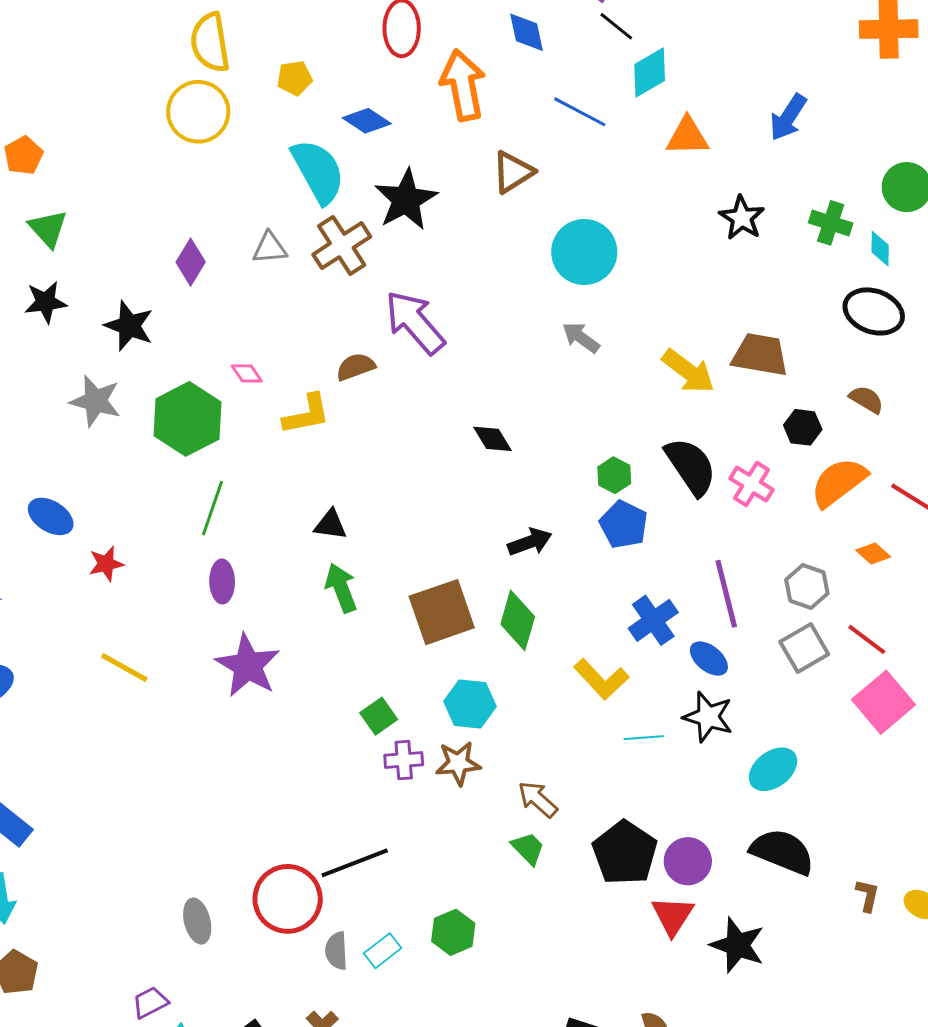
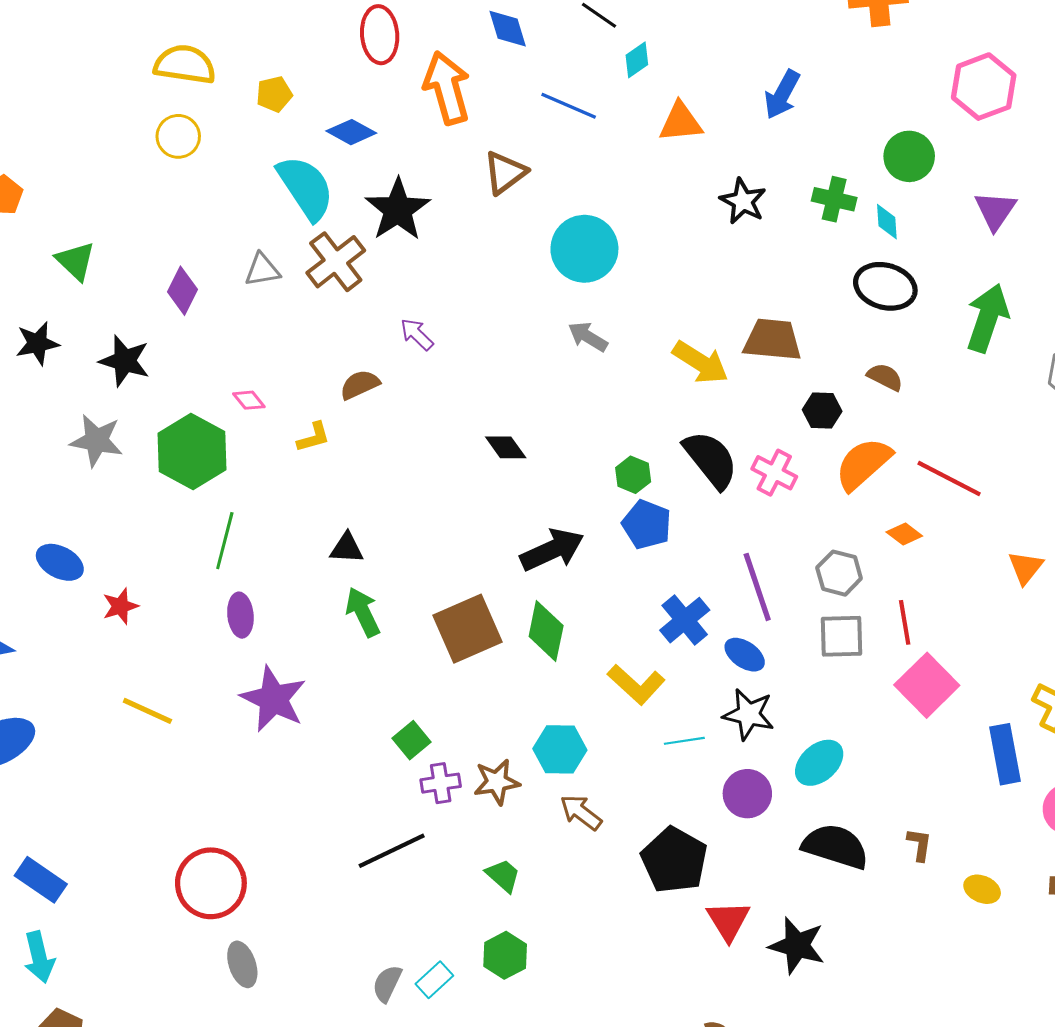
yellow semicircle: (210, 42) -> (185, 64), turned 112
cyan diamond: (650, 72) -> (637, 60), size x0.7
yellow circle: (198, 112) -> (178, 136), size x0.7
green triangle: (48, 229) -> (75, 261), moved
purple arrow: (415, 322) -> (417, 334), size x0.5
yellow L-shape: (307, 414) -> (313, 437), size x0.7
black arrow: (530, 542) -> (552, 550), size x1.4
red line: (867, 639) -> (905, 622), turned 48
gray square: (804, 648) -> (841, 636), turned 33
cyan hexagon: (470, 704) -> (560, 749), moved
green trapezoid: (528, 848) -> (503, 876), moved
purple circle: (688, 861) -> (747, 794), moved
black line: (355, 863) -> (392, 851), moved
brown L-shape: (868, 895) -> (919, 845), moved
red circle: (288, 899) -> (211, 883), moved
gray semicircle: (336, 951) -> (387, 984), turned 33

